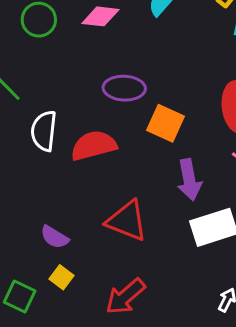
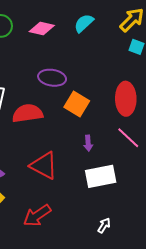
purple arrow: (189, 180) -> (88, 143), size x0.6

